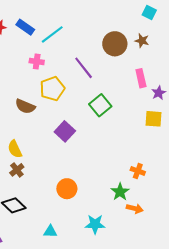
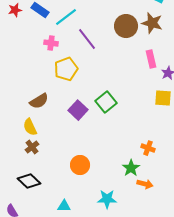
brown star: (142, 41) -> (152, 23), size x1.5
purple line: (84, 68) -> (87, 39), moved
green square: (100, 105) -> (106, 102), moved
brown semicircle: (25, 106) -> (39, 101), moved, turned -54

